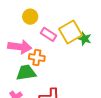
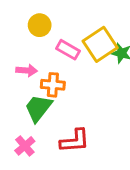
pink arrow: (20, 47) -> (27, 70), size x0.6
green trapezoid: (26, 73) -> (38, 108), turned -40

